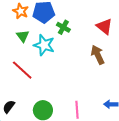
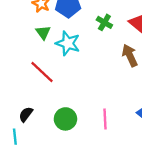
green cross: (63, 27) -> (104, 22), moved

